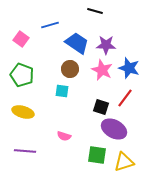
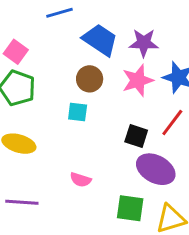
pink square: (21, 39) -> (16, 52), moved
pink star: (102, 70) -> (138, 80), turned 30

